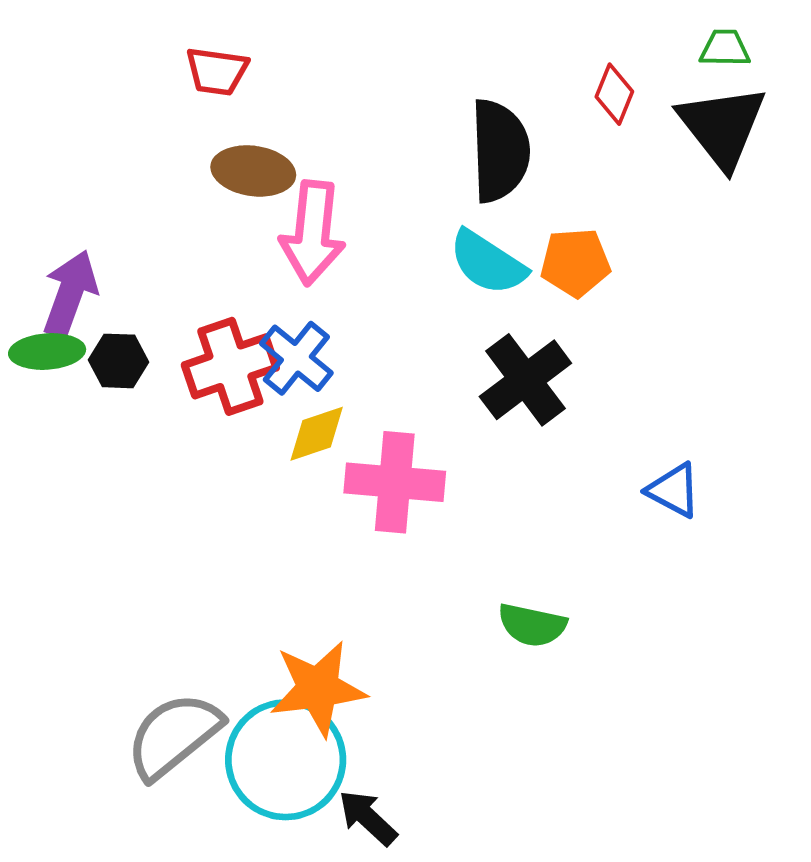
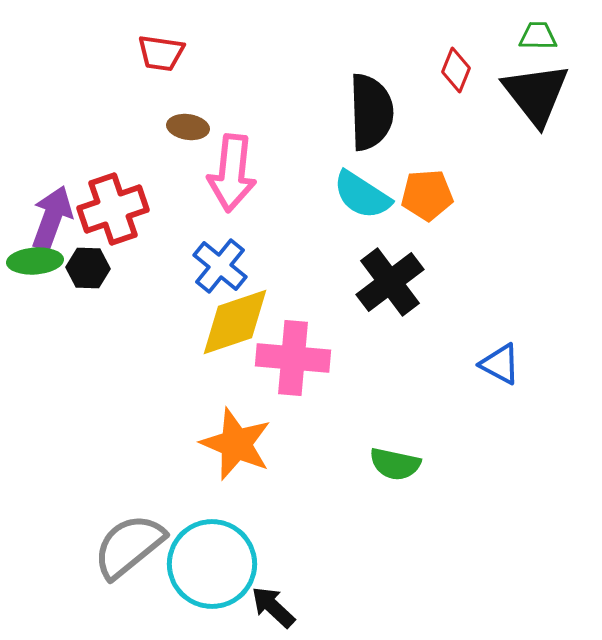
brown ellipse: (253, 171) -> (188, 127), size x0.7
red cross: (230, 366) -> (113, 209), moved
yellow diamond: (317, 434) -> (235, 322), size x1.6
orange star: (318, 688) -> (236, 444), moved, turned 30

